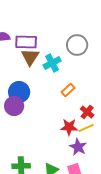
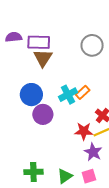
cyan cross: (52, 63) -> (68, 95), moved
purple circle: (14, 106) -> (43, 114), moved

